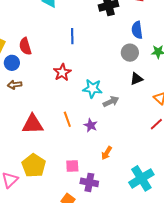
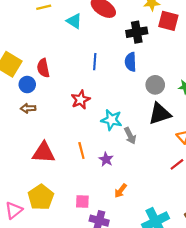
blue semicircle: (137, 30) -> (131, 62), moved
black triangle: (136, 79) -> (160, 114), size x1.6
gray arrow: (111, 102) -> (130, 136), turned 84

